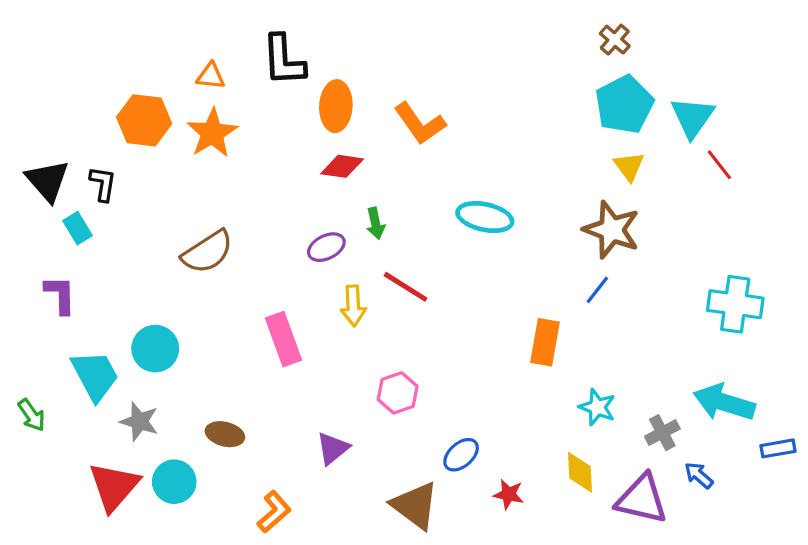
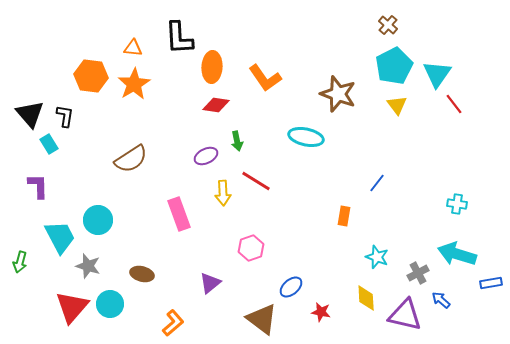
brown star: (612, 230) -> (338, 94), moved
cyan cross: (735, 304) -> (457, 204), moved, size x0.6
orange rectangle: (545, 342) -> (344, 216), size x0.7
green arrow: (32, 415) -> (20, 262), turned 50

